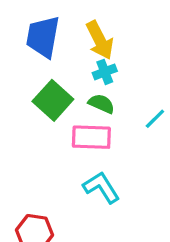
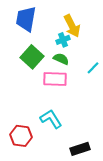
yellow arrow: (100, 40) -> (72, 26), moved
cyan L-shape: (101, 187) -> (51, 119), moved

